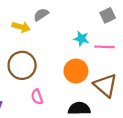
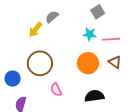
gray square: (108, 15) -> (98, 12), moved
yellow arrow: (21, 27) -> (35, 29), turned 119
brown triangle: (105, 85) -> (115, 62), moved, size x0.6

